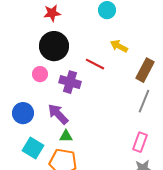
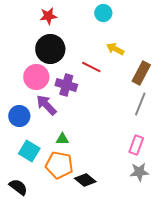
pink circle: (40, 74) -> (36, 77), size x1.6
purple arrow: (58, 114) -> (46, 105), moved

